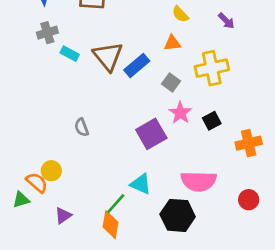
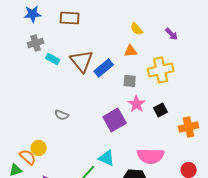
gray square: (171, 83) -> (130, 81), turned -32
gray semicircle: (82, 127) -> (62, 115), turned -48

